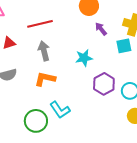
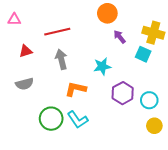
cyan square: (124, 46) -> (143, 54), turned 35
orange L-shape: (45, 79) -> (76, 89), moved
green circle: (36, 121) -> (51, 119), moved

